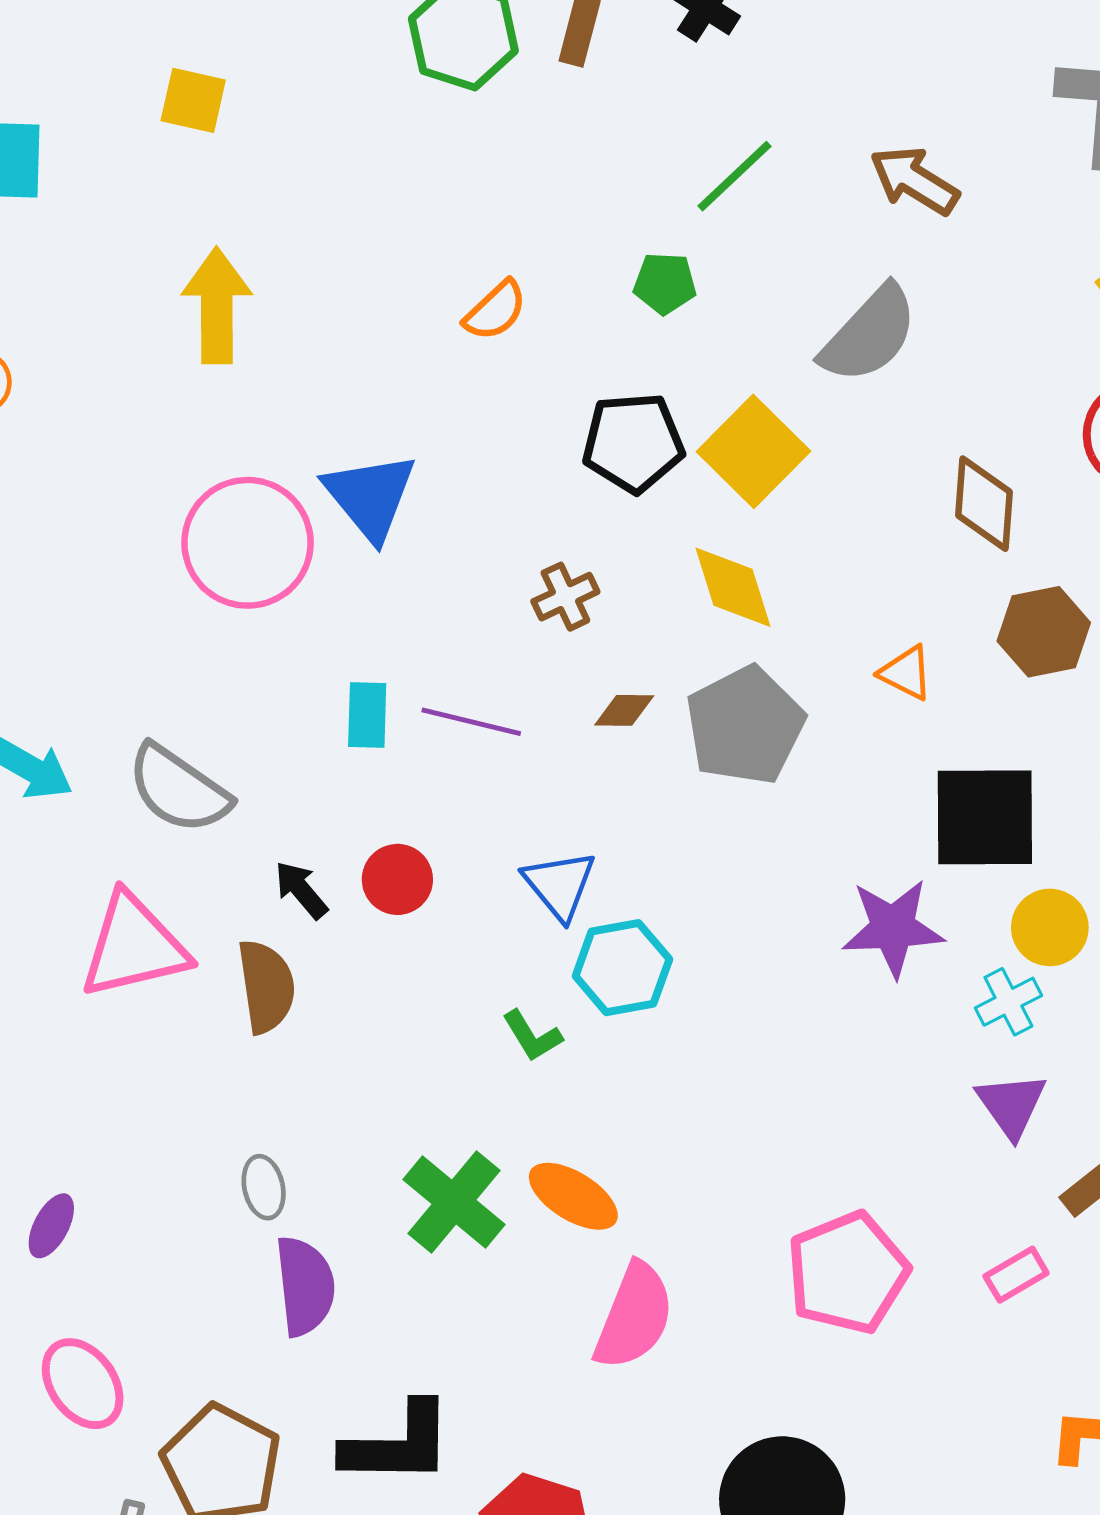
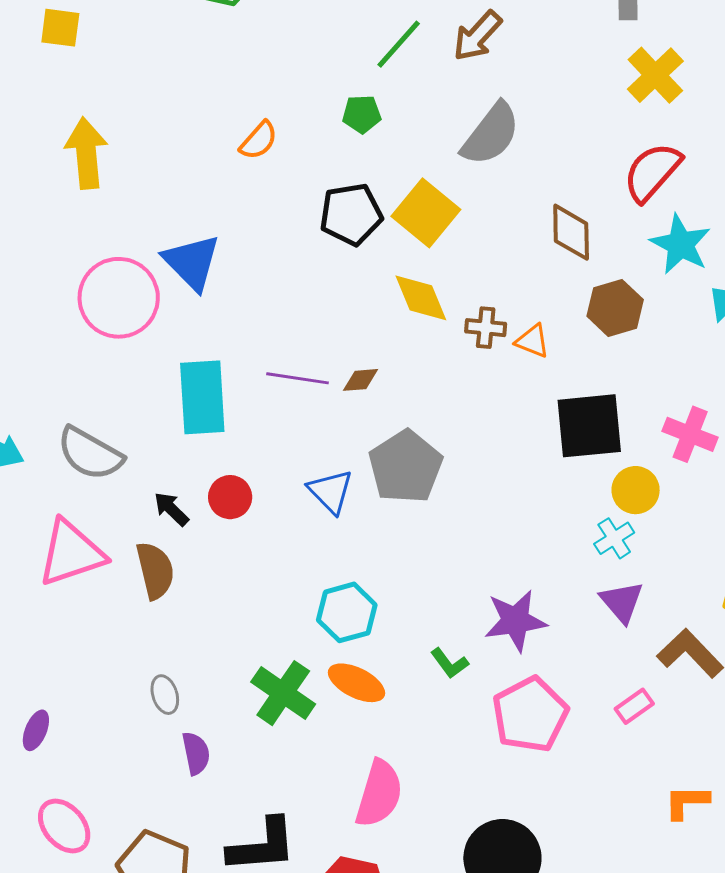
brown arrow: (914, 180) -> (477, 36), moved, turned -74
brown cross: (565, 597) -> (486, 328), moved, turned 36
cyan rectangle: (367, 715) -> (202, 397), size x1.8
purple line: (471, 722) -> (297, 378), moved
gray pentagon: (745, 725) -> (406, 467), moved
purple star: (893, 928) -> (515, 621), moved
cyan hexagon: (622, 968) -> (347, 612), moved
green L-shape: (532, 1036) -> (450, 663), moved
purple semicircle: (305, 1286) -> (196, 753), size x0.7
pink semicircle: (634, 1316) -> (379, 794), moved

